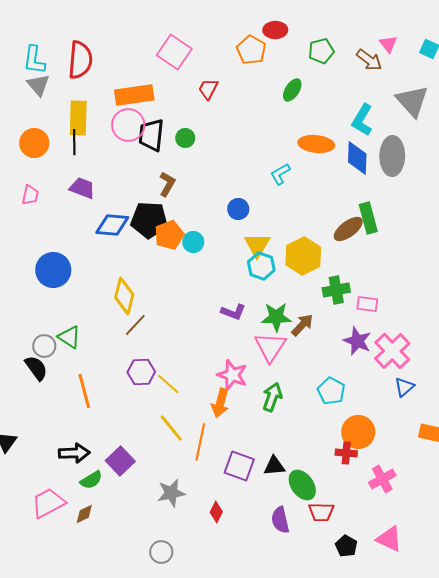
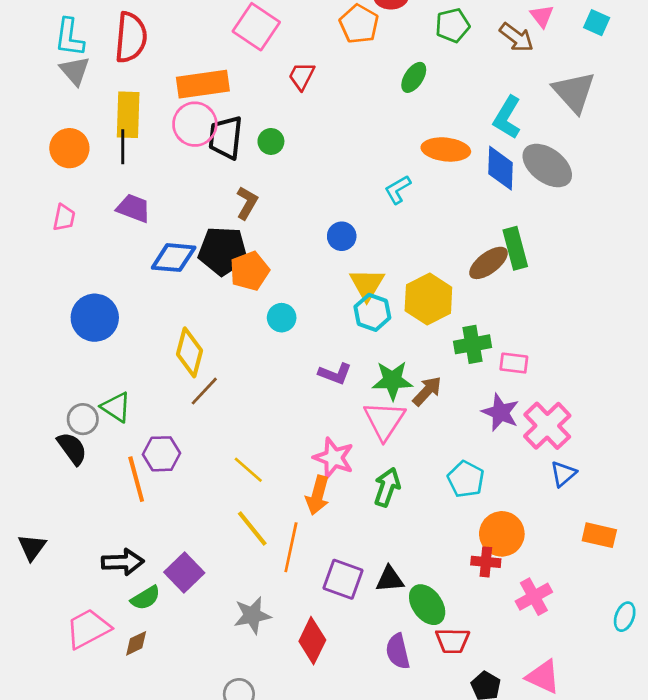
gray ellipse: (392, 156) -> (547, 166), turned -54
cyan circle: (193, 242) -> (282, 318), moved
purple hexagon: (141, 372) -> (162, 454), moved
red diamond: (216, 512) -> (312, 641), size x1.6

